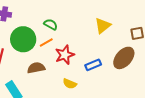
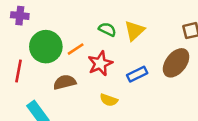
green semicircle: (51, 24) -> (107, 29), moved
yellow triangle: (103, 26) -> (134, 31), moved

